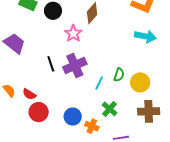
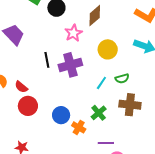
green semicircle: (119, 75) -> (122, 78), moved, turned 48
yellow circle: (140, 82) -> (108, 49), moved
cyan line: (99, 83) -> (101, 83), moved
brown cross: (149, 111) -> (130, 105), moved

